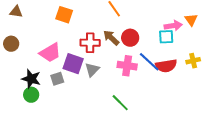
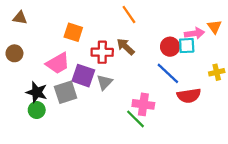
orange square: (64, 15) -> (73, 32), moved
red circle: (130, 38) -> (170, 47), moved
pink cross: (127, 66) -> (143, 104), moved
red semicircle: (166, 66) -> (189, 96), moved
gray square: (57, 79) -> (66, 92), size x1.5

